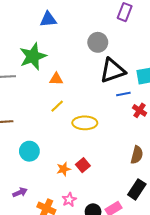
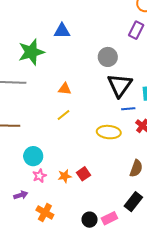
green star: (33, 56) -> (31, 52), moved
black triangle: (113, 70) -> (120, 85), turned -40
yellow ellipse: (85, 123) -> (109, 132), moved
pink star: (69, 200) -> (39, 176), moved

